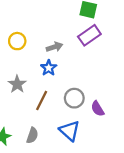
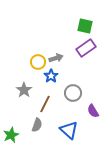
yellow circle: (17, 41) -> (38, 62), moved
gray circle: (74, 98) -> (73, 93), moved
gray semicircle: (32, 135) -> (37, 125), moved

